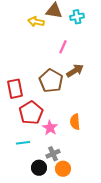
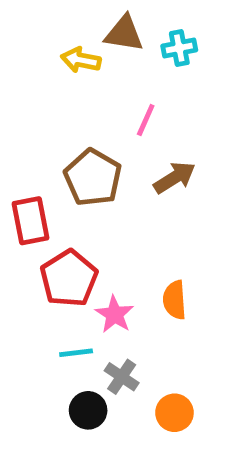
brown pentagon: (51, 81) -> (93, 178), moved
cyan line: (23, 143) -> (76, 353), moved
gray cross: (53, 154) -> (122, 377), turned -32
orange circle: (63, 169) -> (174, 413), moved

